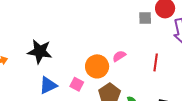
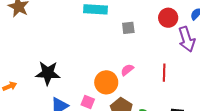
gray square: (145, 18) -> (128, 28), moved

